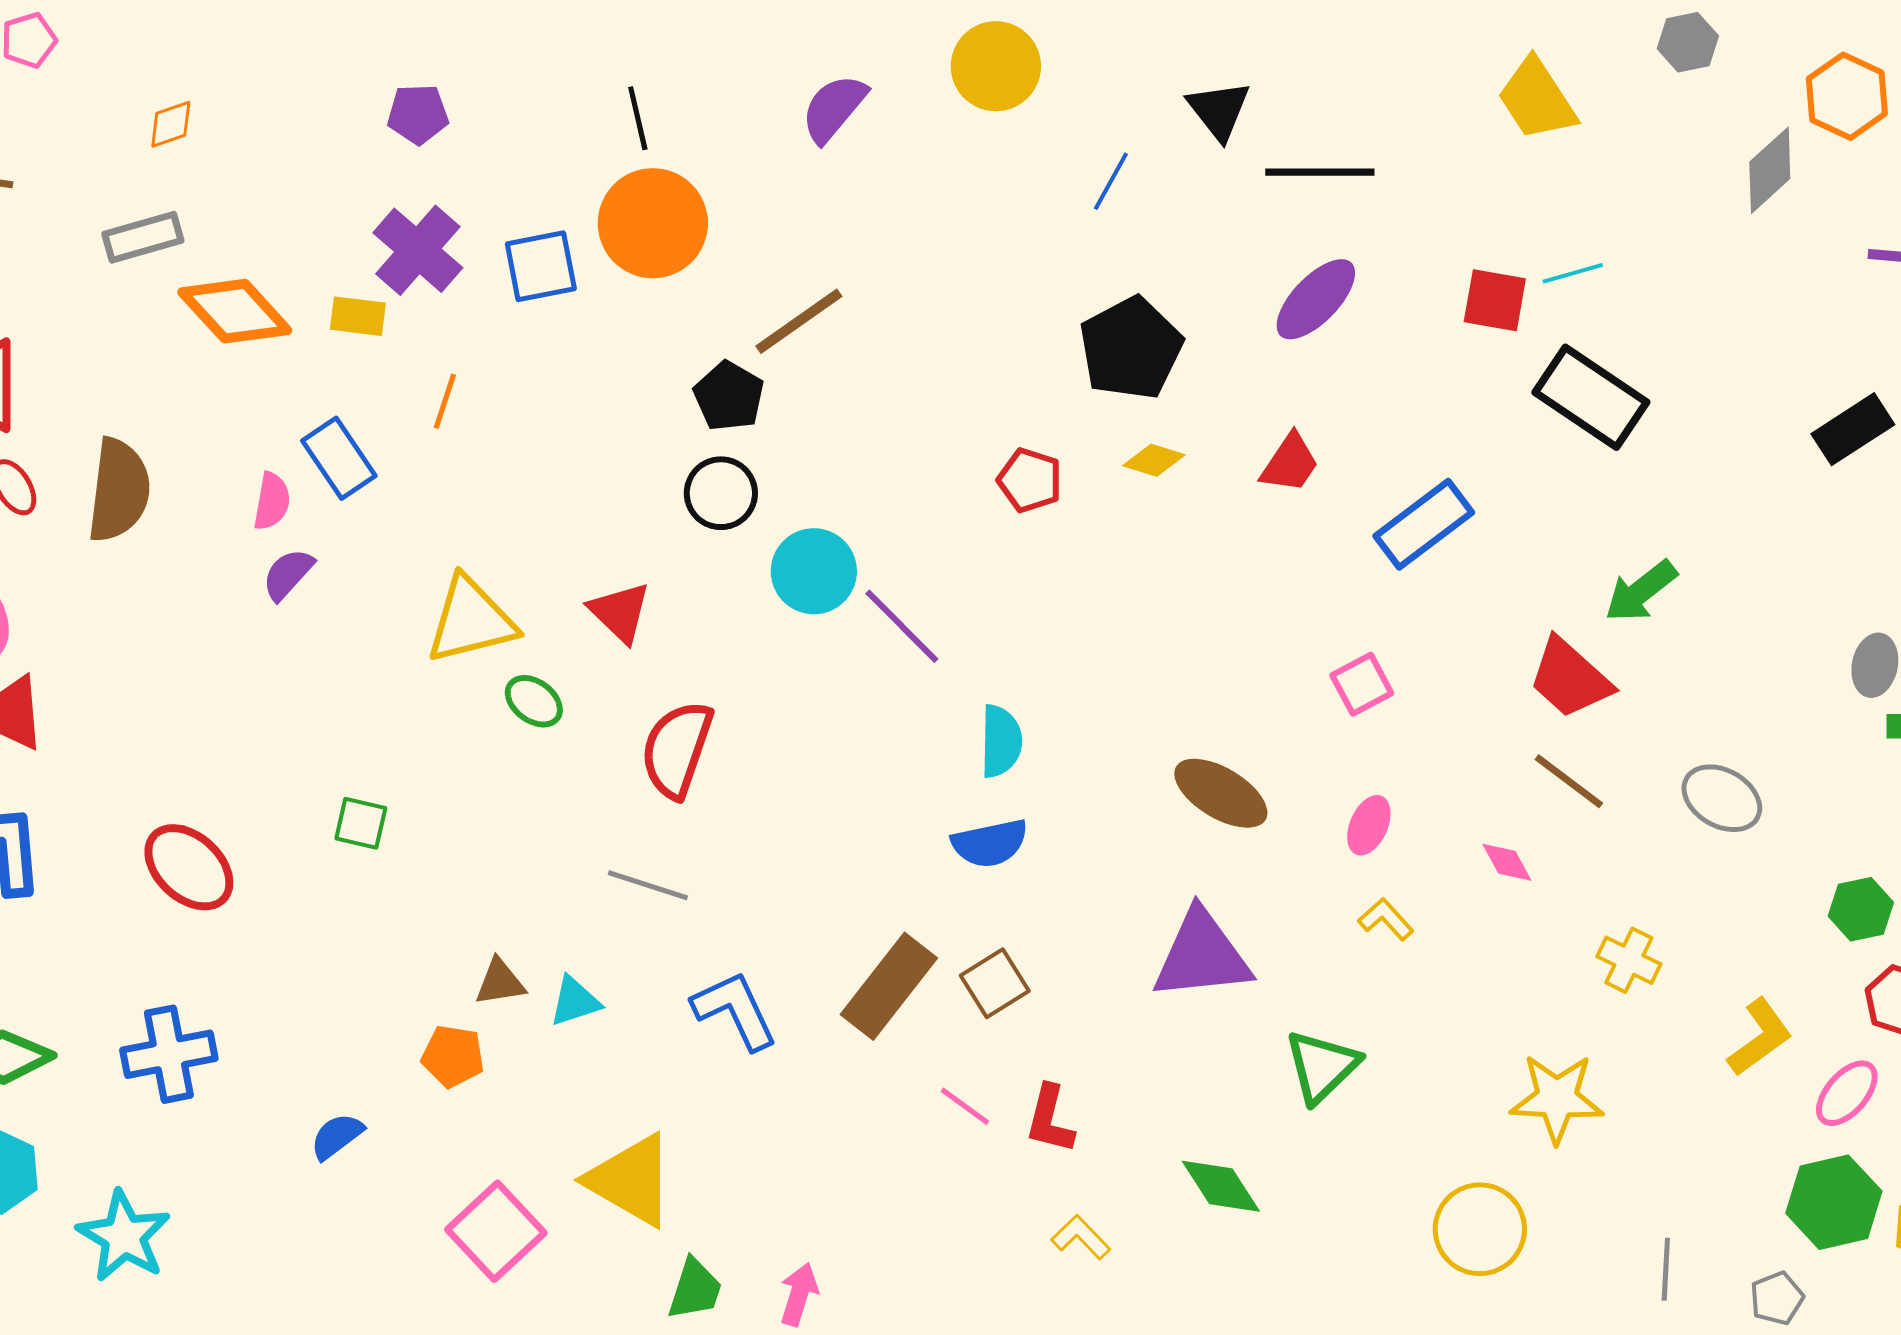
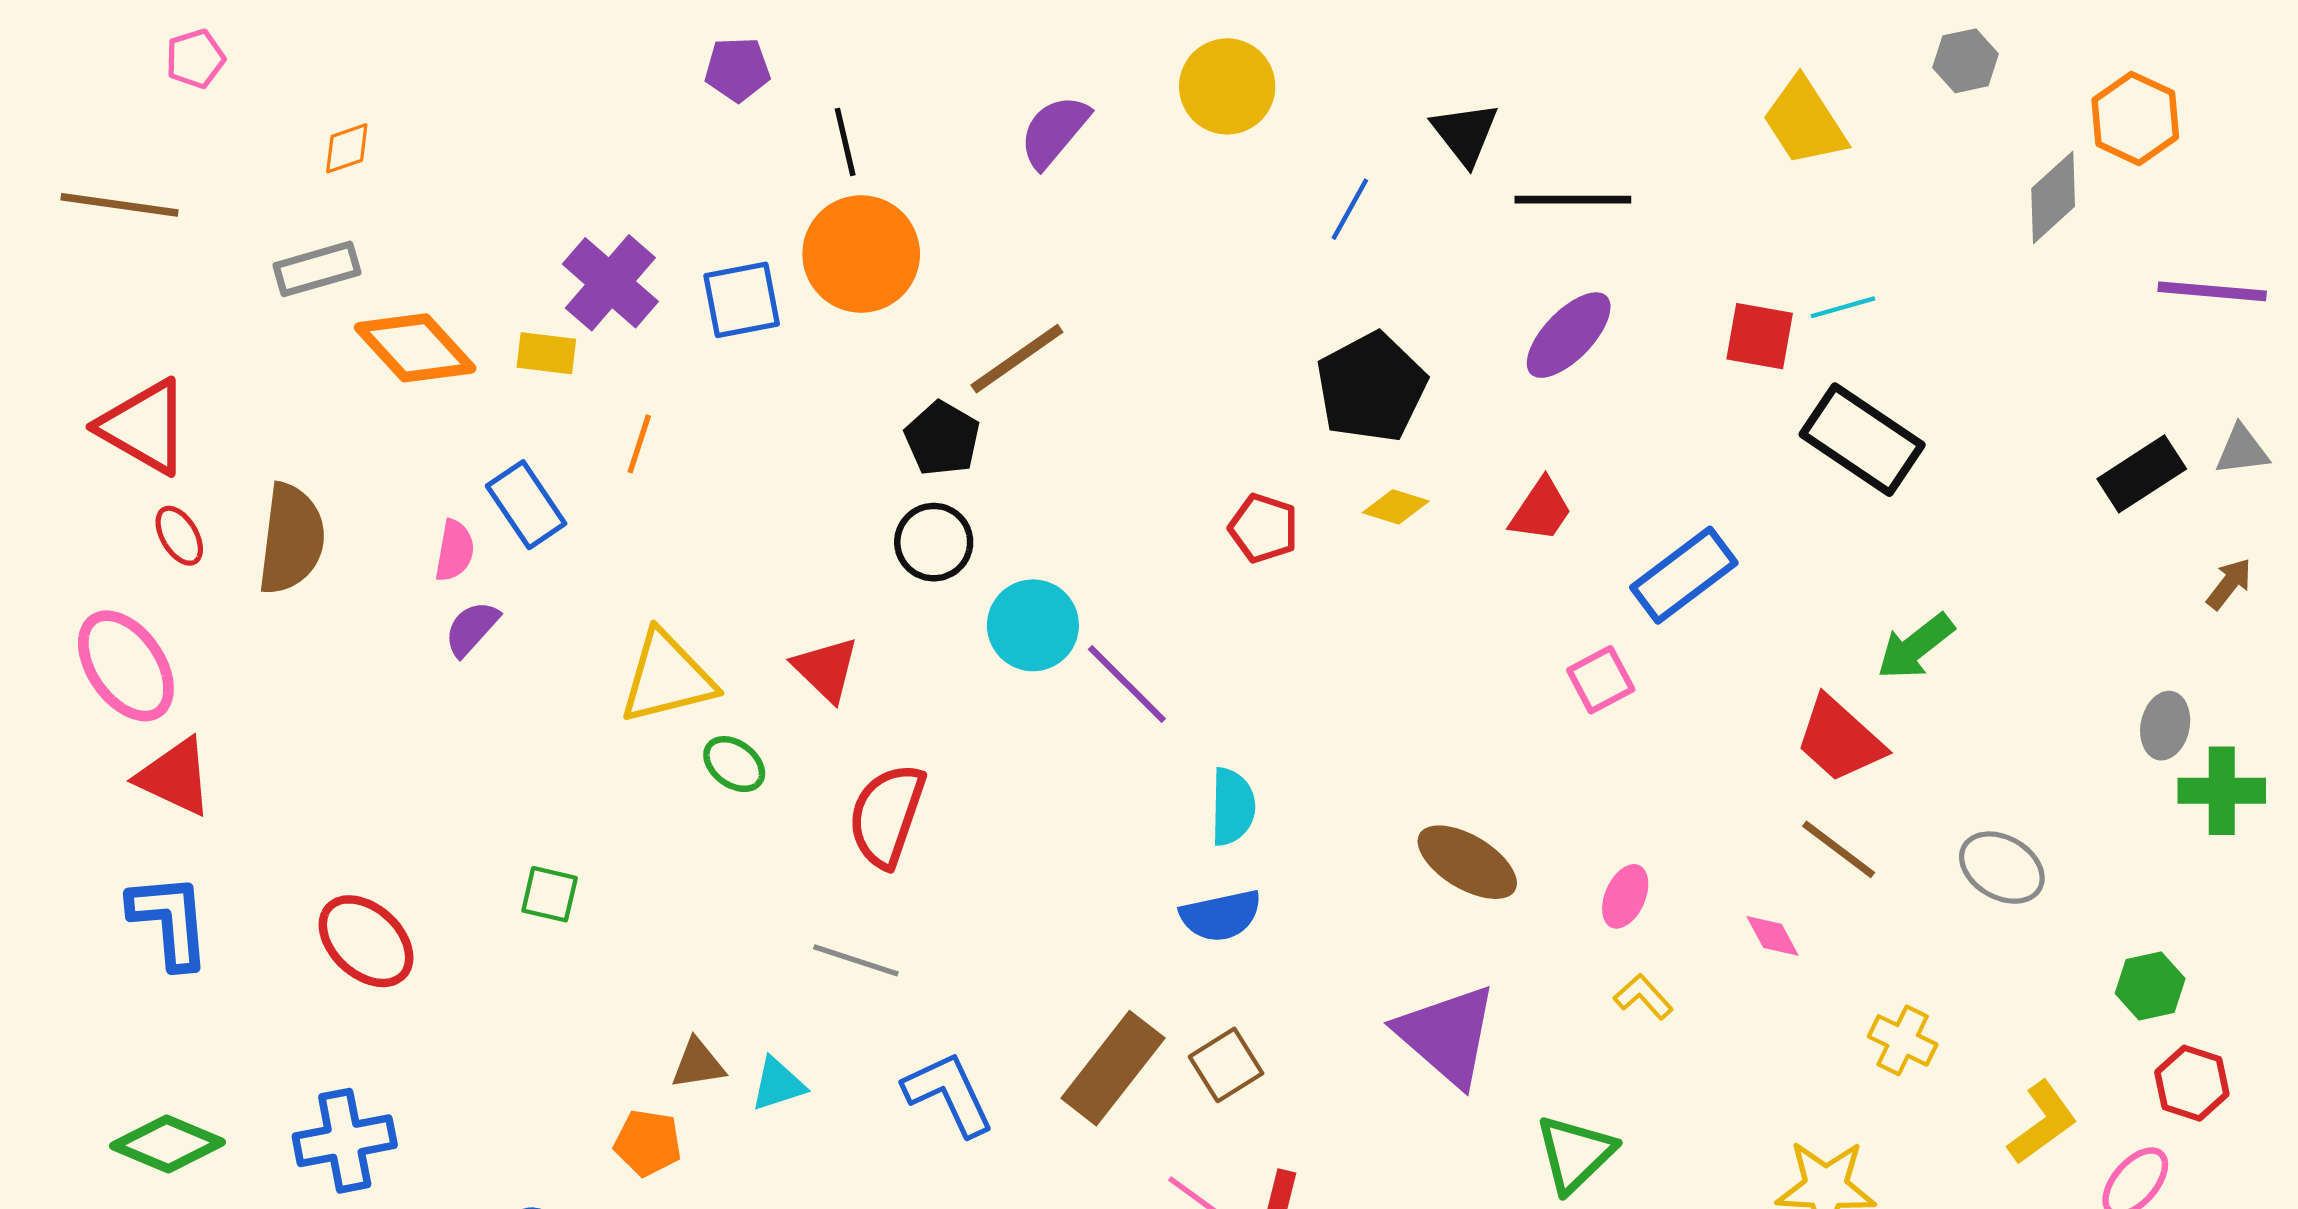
purple pentagon: (418, 114) -> (737, 69), moved
pink square: (1362, 684) -> (1601, 680), moved
purple triangle: (1202, 955) -> (1447, 1035), turned 47

